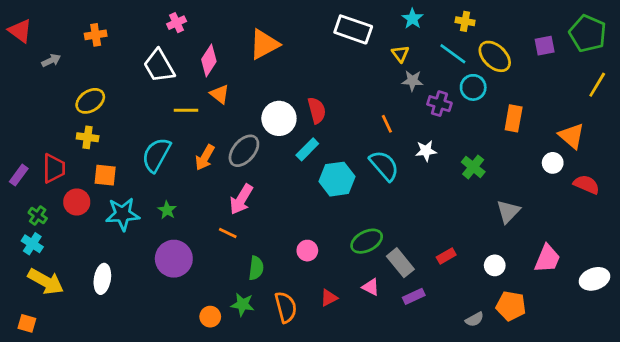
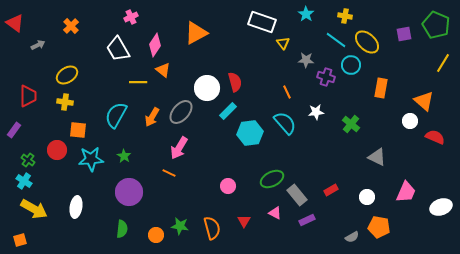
orange cross: (96, 35) -> (71, 26), turned -35
yellow triangle: (400, 54) -> (283, 43), moved
red trapezoid: (54, 168) -> (28, 96), moved
gray triangle: (508, 211) -> (377, 157), turned -48
green semicircle: (256, 268) -> (122, 229), moved
red triangle: (329, 298) -> (244, 221), turned -32
orange square: (27, 323) -> (20, 240), turned -32

